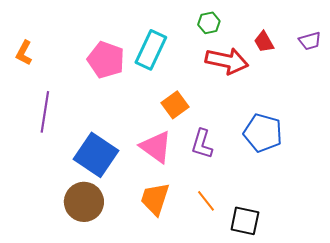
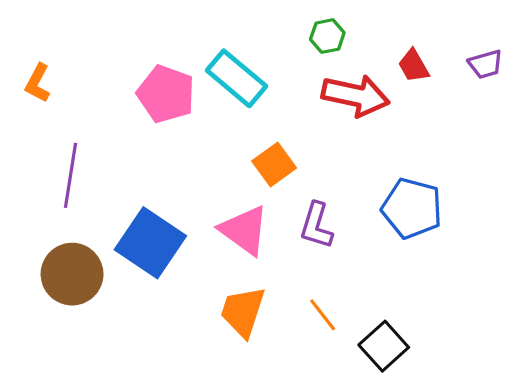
cyan rectangle: (151, 50) -> (236, 78), turned -75
brown circle: (84, 202) -> (72, 274), moved
black square: (245, 221) -> (384, 346), turned 36

